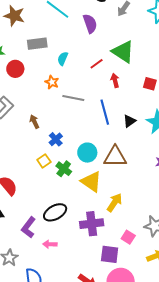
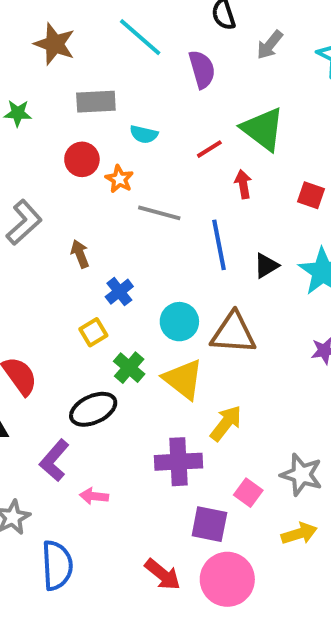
cyan semicircle: (63, 59) -> (144, 134), turned -104
red circle: (15, 69) -> (82, 159), moved
green cross: (64, 169) -> (129, 368), moved
black ellipse: (55, 212) -> (93, 409), moved

